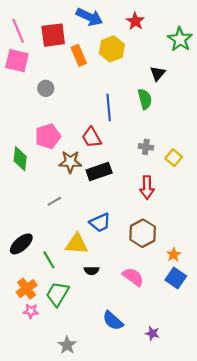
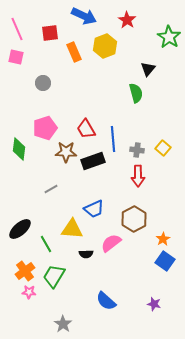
red square: (53, 35) -> (50, 33), size x0.7
pink square: (17, 61) -> (16, 57), size x0.7
blue line: (109, 108) -> (113, 139), moved
gray cross: (146, 147) -> (137, 150), moved
pink semicircle: (133, 277) -> (111, 243), moved, turned -75
purple star: (152, 333) -> (154, 304), moved

